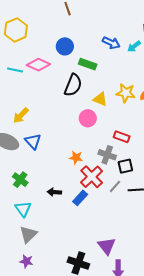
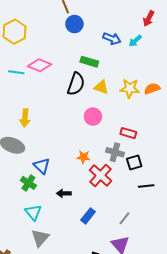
blue circle: (65, 46) -> (74, 24), moved
yellow triangle: (100, 99) -> (101, 87), moved
yellow arrow: (21, 115) -> (25, 118), turned -36
blue triangle: (33, 141) -> (42, 166), moved
gray line: (115, 186) -> (125, 218), moved
blue rectangle: (80, 198) -> (88, 216), moved

